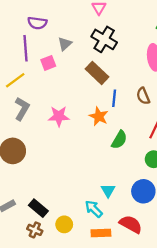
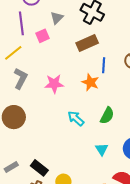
brown rectangle: (97, 73) -> (87, 43), turned -65
green semicircle: (119, 140) -> (107, 116), moved
cyan arrow: (94, 209) -> (76, 118), moved

